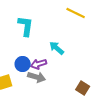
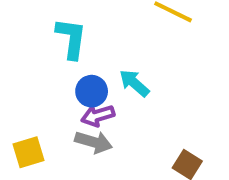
blue circle: (23, 64) -> (92, 91), moved

